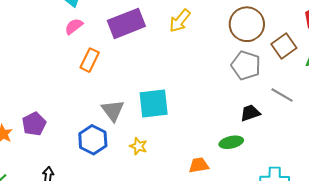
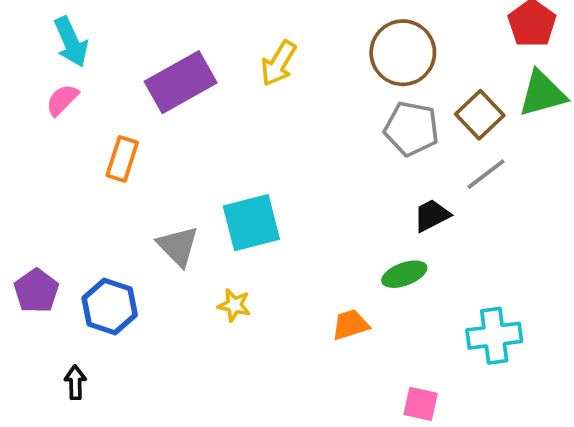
pink semicircle: (74, 26) -> (62, 100), moved
brown square: (284, 46) -> (480, 115), moved
gray line: (282, 95) -> (486, 174), turned -60
blue hexagon: (93, 140) -> (110, 307), moved

